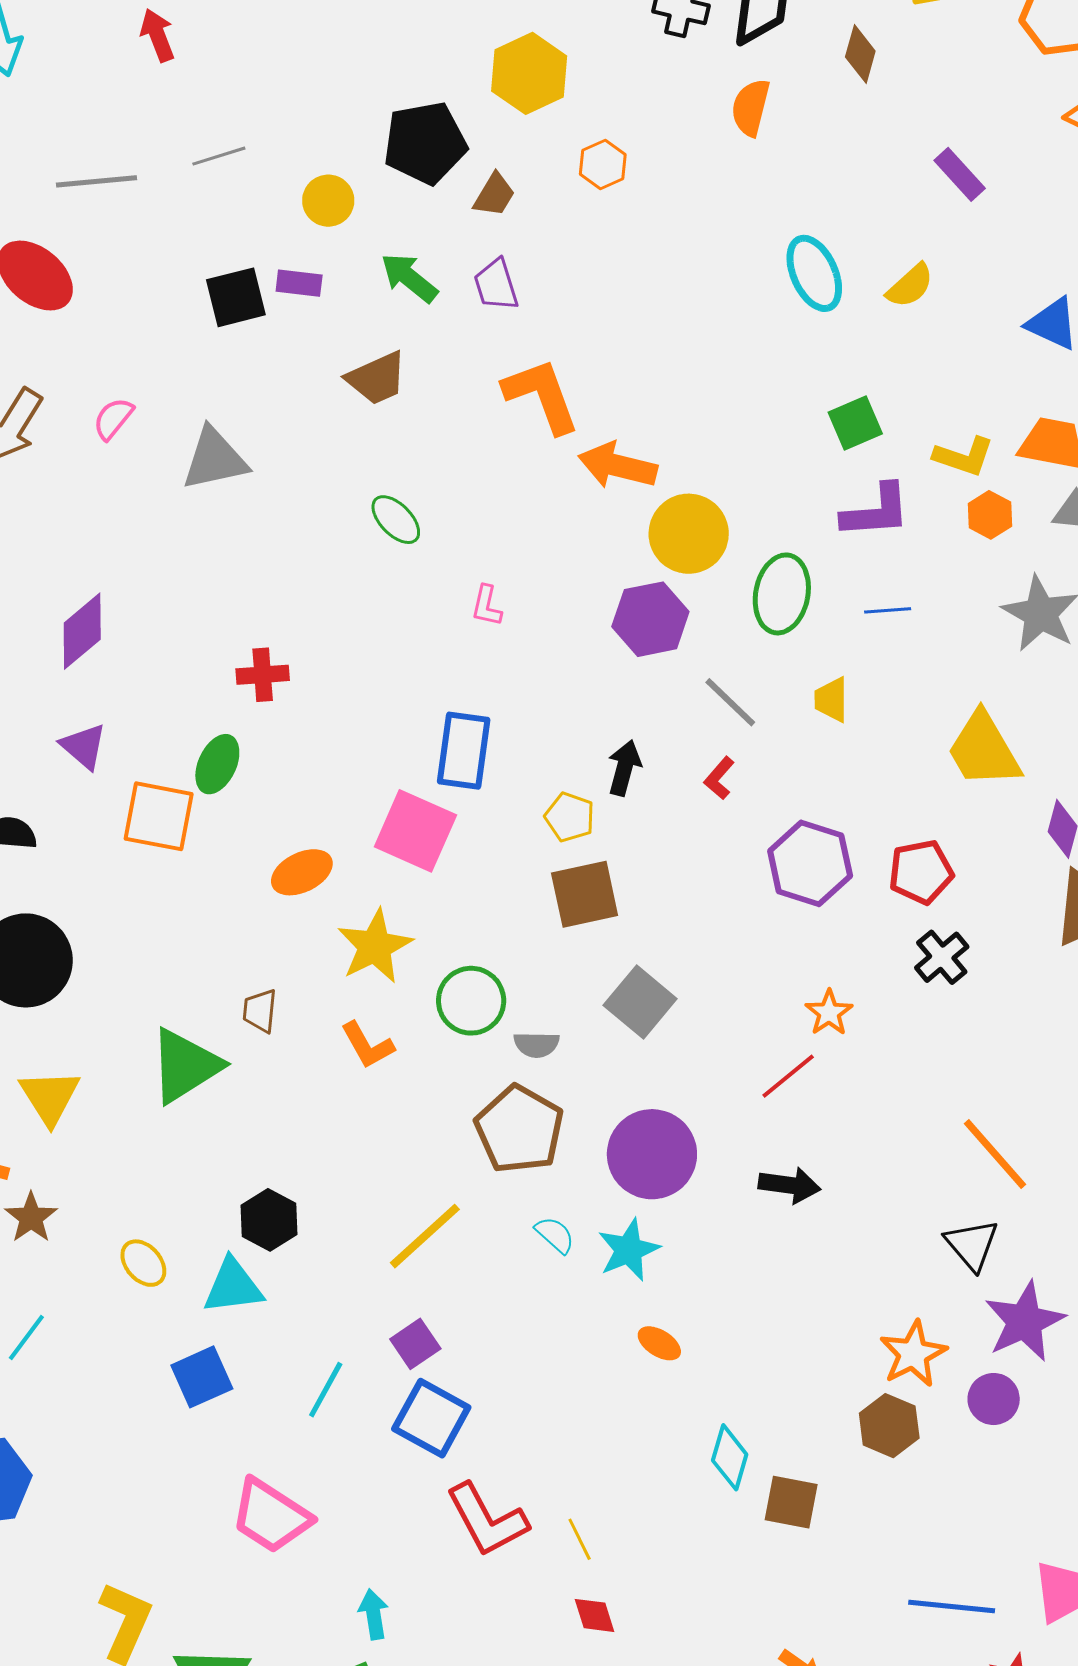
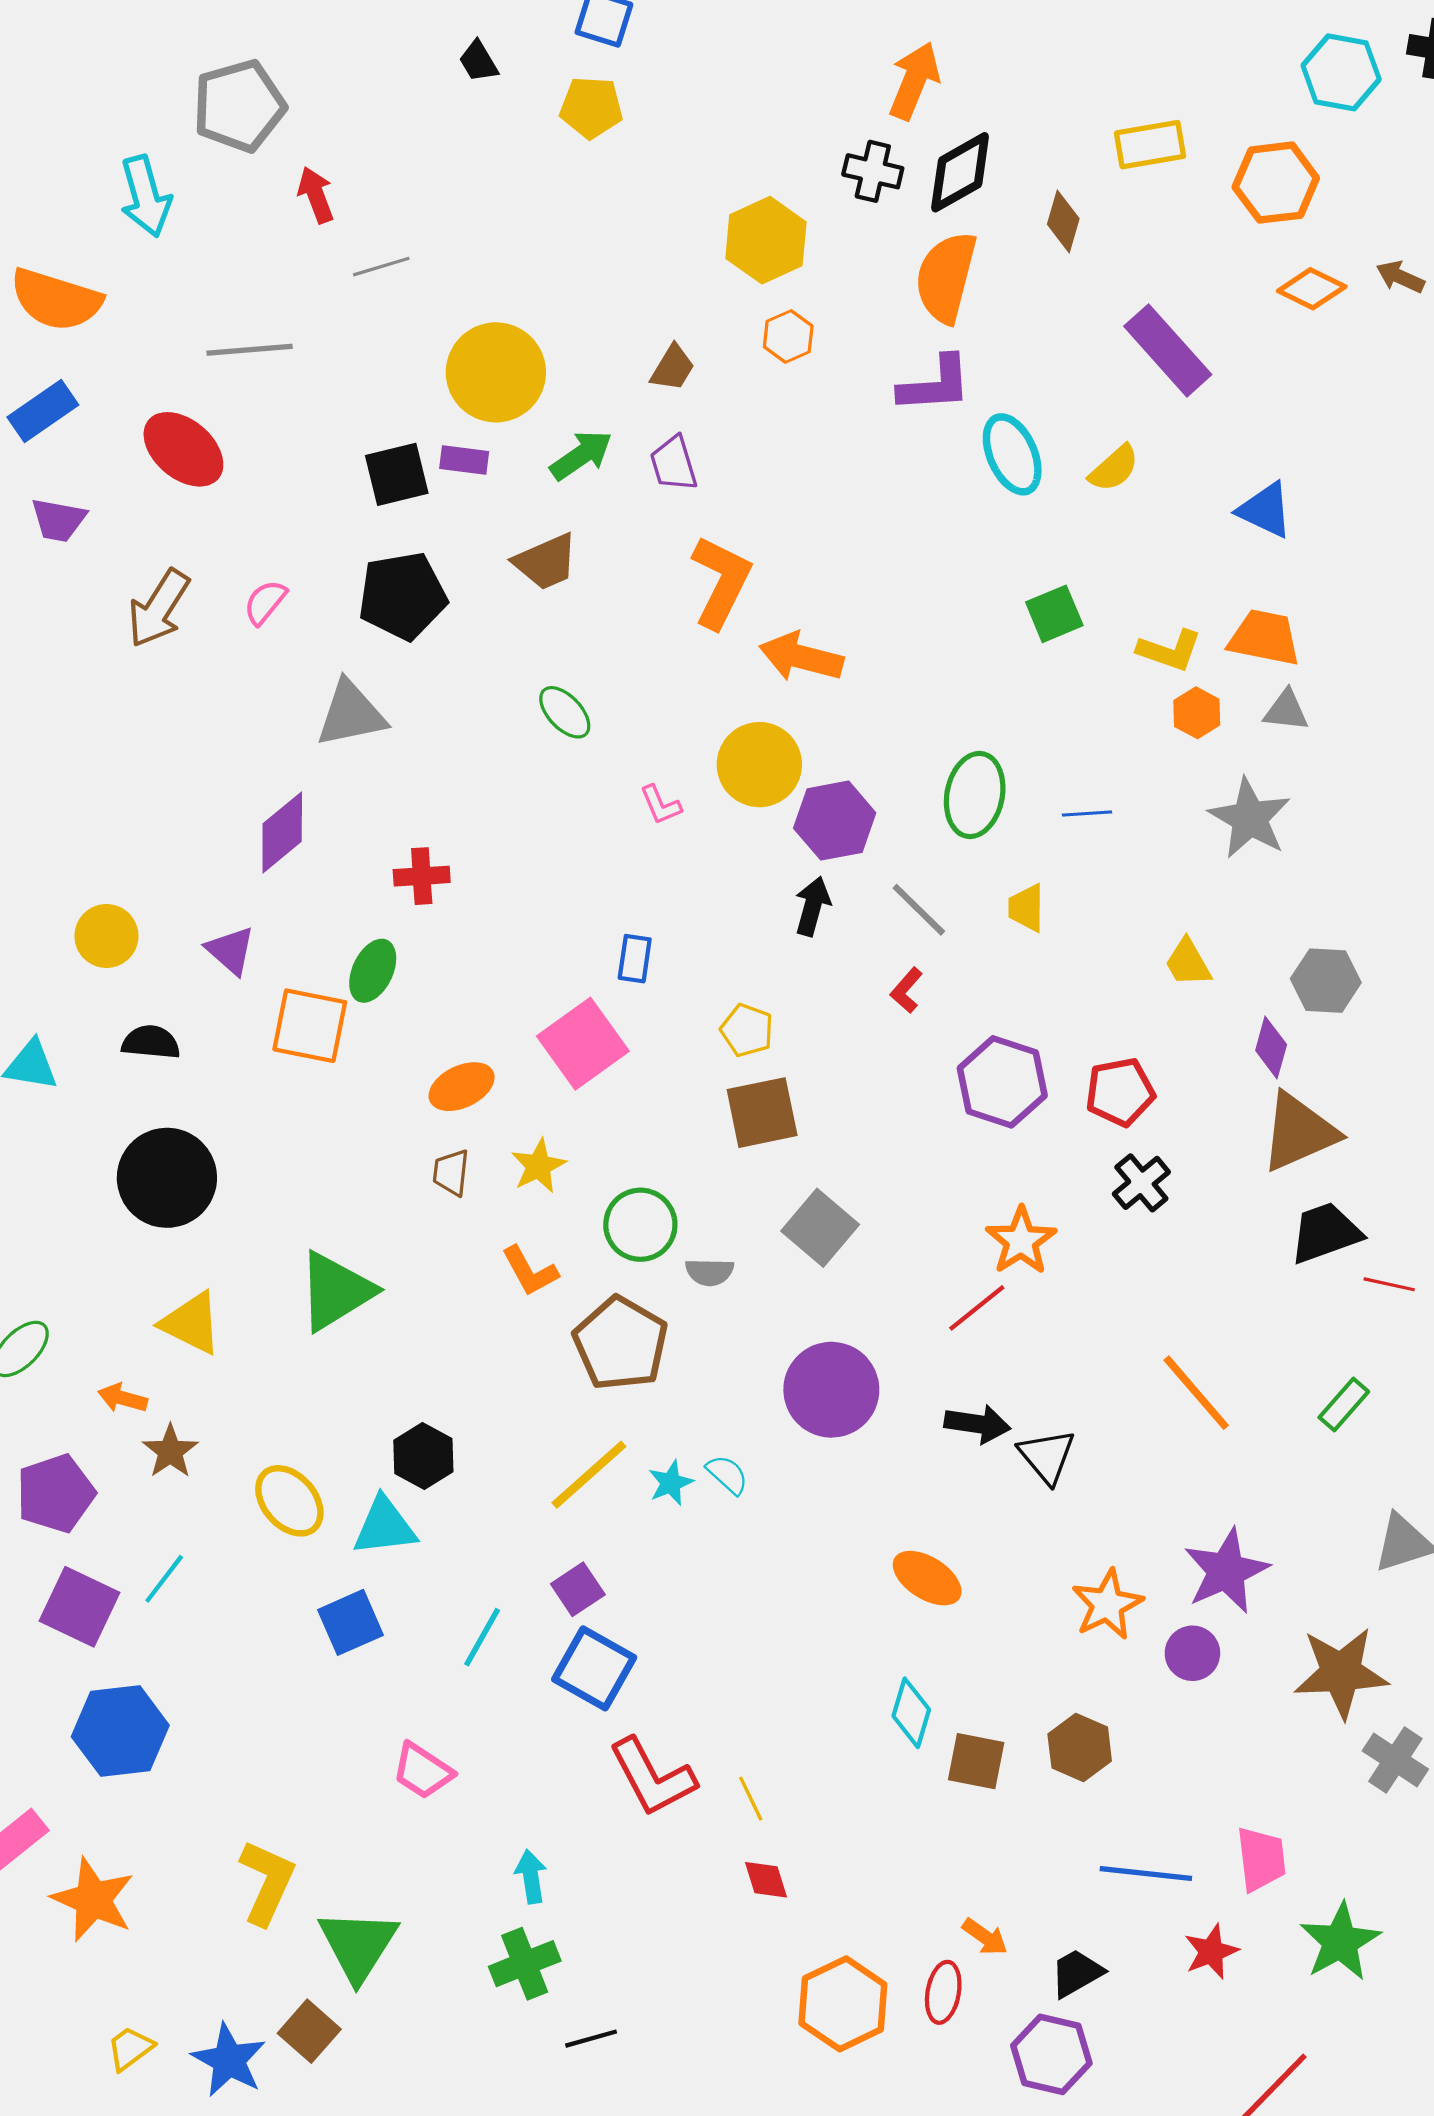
yellow hexagon: (529, 73) -> (766, 240), moved
orange semicircle: (751, 107) -> (946, 277), size x1.5
black pentagon: (425, 143) -> (402, 596), moved
gray line: (219, 156) -> (381, 267), moved
purple rectangle: (960, 174) -> (1168, 350), size x1.6
yellow circle: (328, 201) -> (496, 372), size x1.8
green arrow: (409, 278) -> (581, 455), turned 106
orange L-shape: (542, 396) -> (721, 582), turned 46
gray triangle: (215, 459) -> (351, 714), moved
purple L-shape: (876, 511) -> (935, 384), moved
yellow circle: (689, 534) -> (759, 765), moved
pink L-shape: (487, 606) -> (661, 805), turned -36
purple diamond: (82, 631) -> (282, 832), moved
yellow trapezoid: (984, 750) -> (1188, 963), size x0.6
blue rectangle: (464, 751) -> (635, 959), size x0.6
black arrow: (624, 768) -> (813, 906), moved
pink square: (415, 831) -> (583, 1044), turned 30
yellow star: (375, 946) -> (539, 1166), size x0.7
brown trapezoid: (260, 1011) -> (451, 1173), moved
orange star: (829, 1013) -> (1021, 1241), size x1.4
yellow triangle: (50, 1097) -> (191, 1323), turned -32
brown pentagon: (519, 1129) -> (621, 1343), moved
black triangle: (972, 1245) -> (1047, 1456), moved
cyan star: (629, 1250) -> (671, 1483), moved, size x0.7
yellow ellipse: (143, 1263) -> (289, 1501), size x1.4
orange ellipse: (659, 1343) -> (927, 1578), moved, size x1.5
brown hexagon: (889, 1426) -> (1080, 1748), moved
pink trapezoid: (271, 1516) -> (423, 1771), size x0.7

